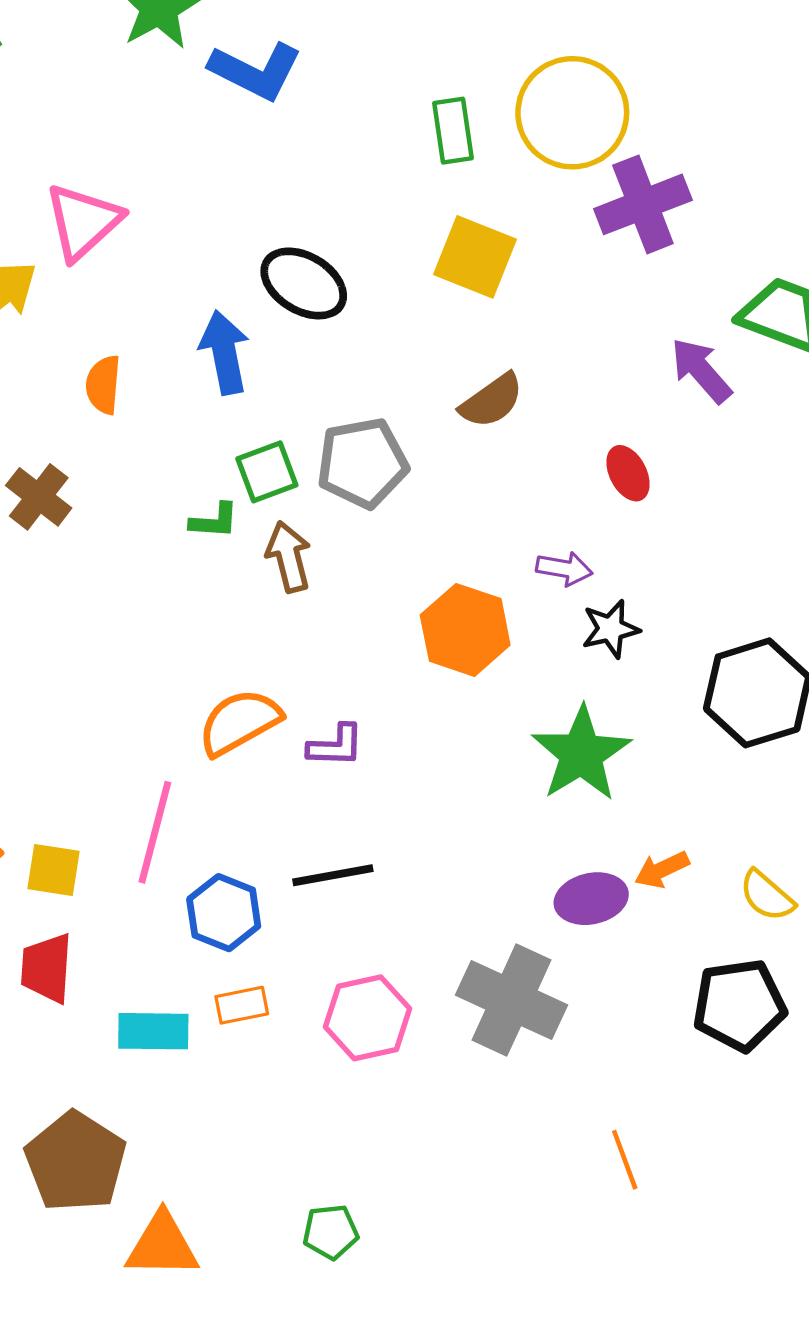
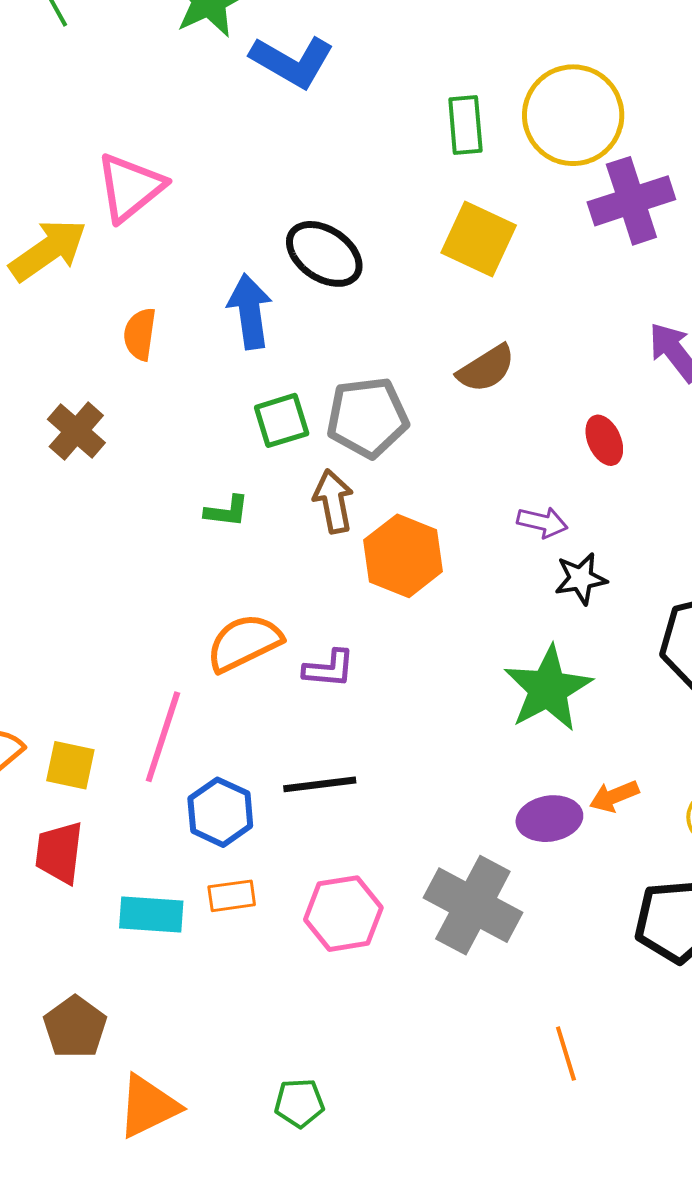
green L-shape: (214, 521) -> (227, 511), moved
brown arrow: (289, 557) -> (333, 501), moved
orange hexagon: (465, 630) -> (403, 556), moved
brown pentagon: (76, 1162) -> (75, 1027), size x0.7
orange triangle: (162, 1245) -> (148, 1106), turned -30

